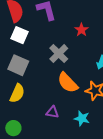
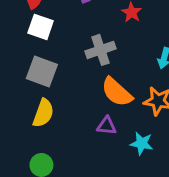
gray cross: (59, 54) -> (101, 50), turned 30
purple triangle: (52, 112) -> (107, 126), moved

